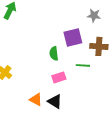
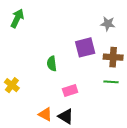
green semicircle: (54, 53) -> (52, 64), moved
green line: (83, 65) -> (111, 82), moved

